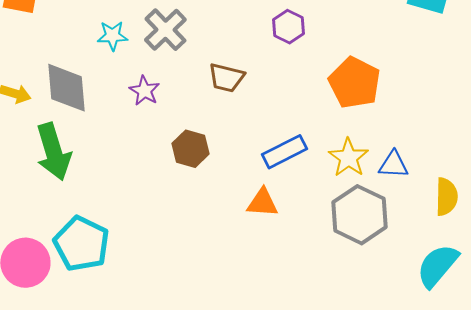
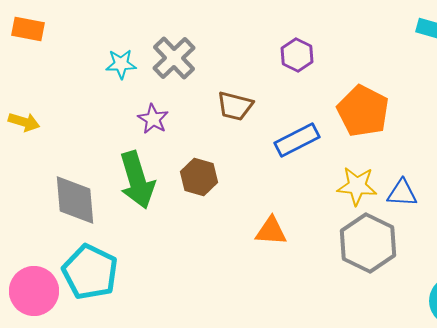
gray diamond: (66, 88) -> (75, 200), moved
green arrow: (53, 152) -> (137, 180), moved
blue rectangle: (284, 152) -> (297, 140), moved
yellow star: (348, 158) -> (357, 186), turned -30

